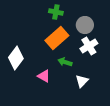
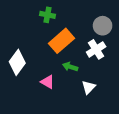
green cross: (56, 12) -> (47, 15), moved
gray circle: (85, 25) -> (103, 26), moved

